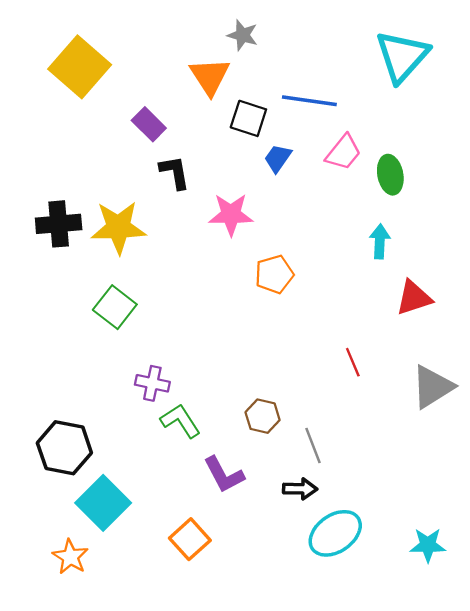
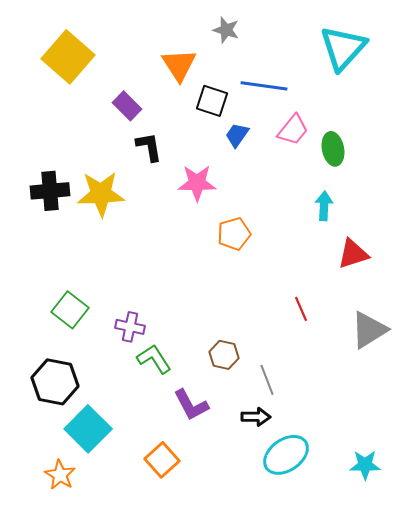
gray star: (243, 35) -> (226, 30), moved
green square: (115, 307) -> (70, 310), moved

